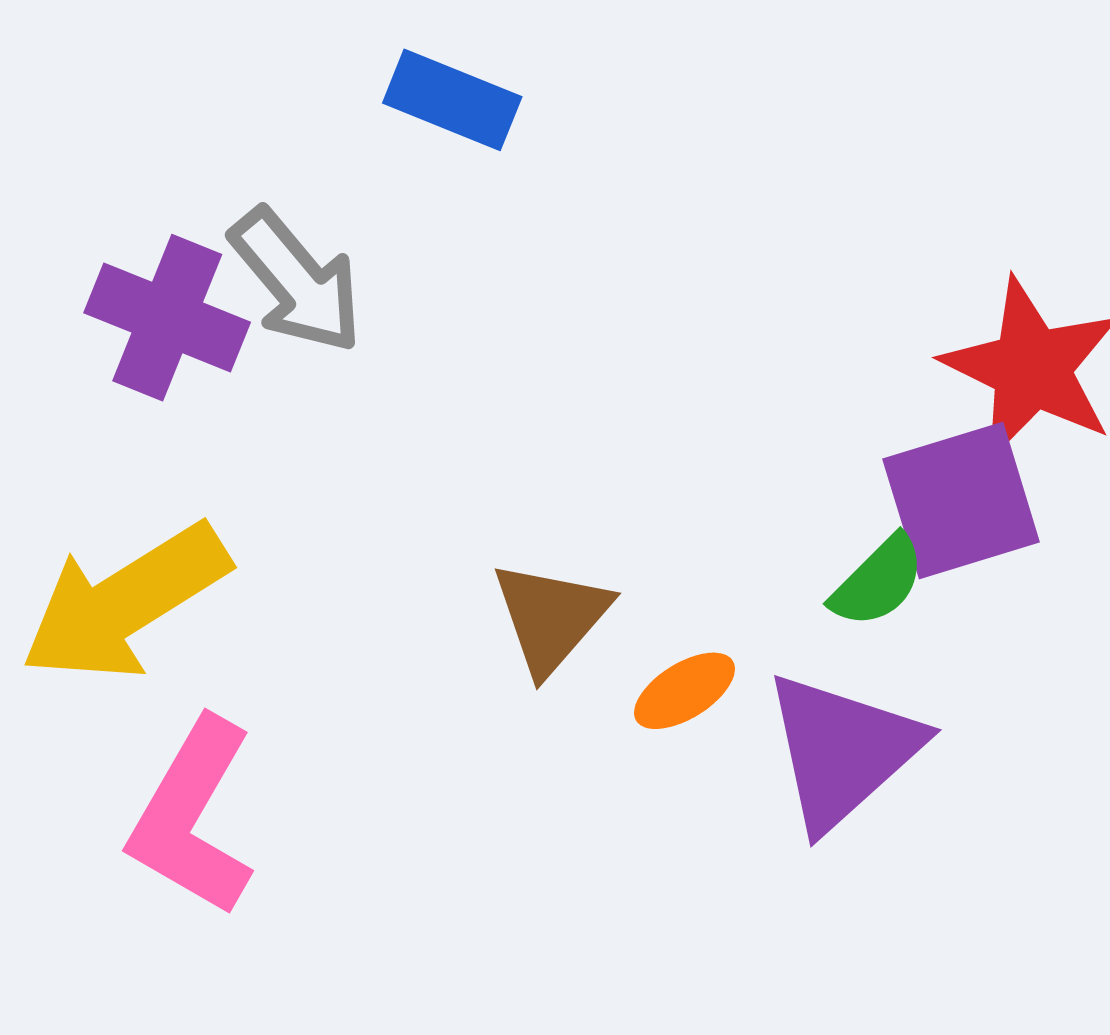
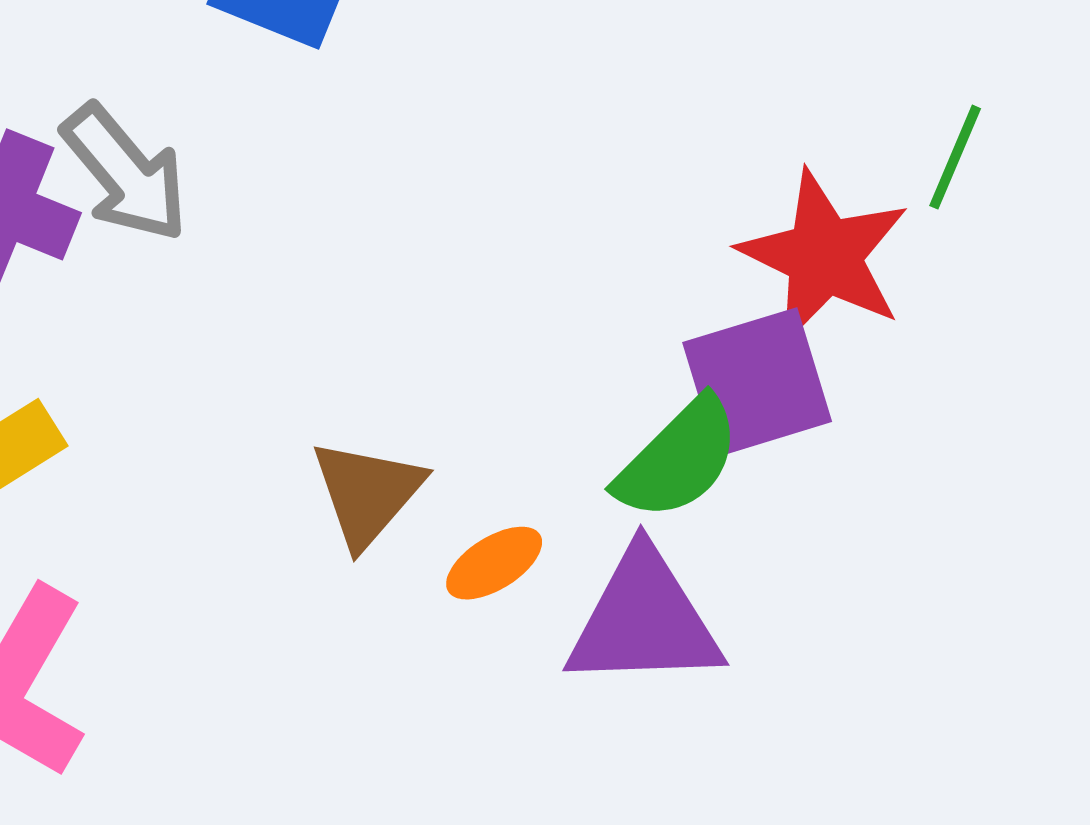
green semicircle: (878, 581) -> (678, 459), size x1.4
purple triangle: (842, 751) -> (644, 620), turned 40

